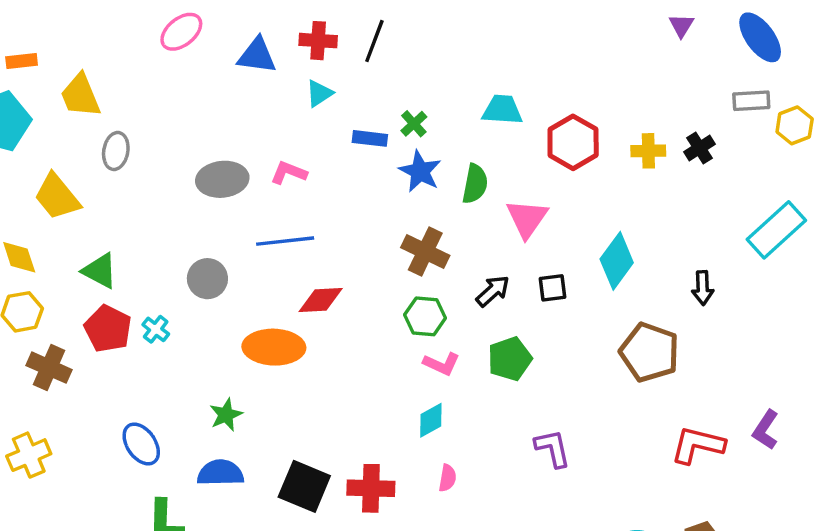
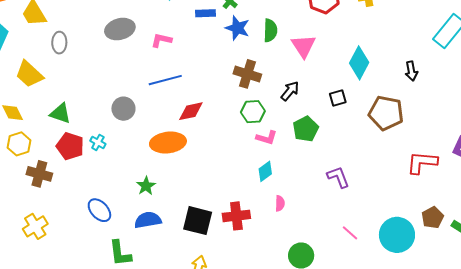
gray ellipse: (222, 179) -> (120, 29), moved
black square: (552, 288) -> (338, 98), moved

